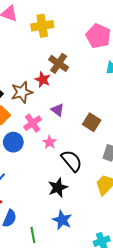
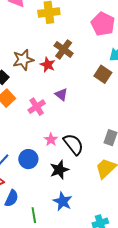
brown star: (22, 92) -> (23, 60), moved
brown square: (92, 122) -> (103, 74), moved
blue circle: (13, 142) -> (28, 159), moved
pink star: (49, 142) -> (51, 140), moved

